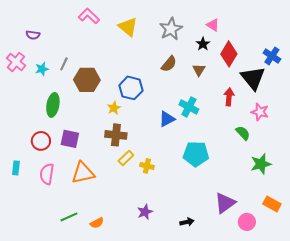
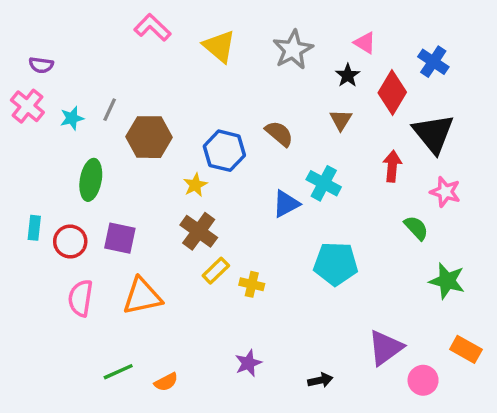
purple semicircle: (33, 35) -> (41, 65), moved
blue cross: (272, 56) -> (433, 62), moved
brown semicircle: (169, 64) -> (279, 134), moved, turned -90
brown cross: (116, 135) -> (199, 231), turned 30
green star: (261, 164) -> (447, 281), turned 30
cyan rectangle: (16, 168) -> (34, 228), moved

